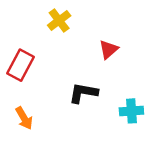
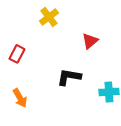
red rectangle: (20, 65) -> (17, 54), size x0.7

